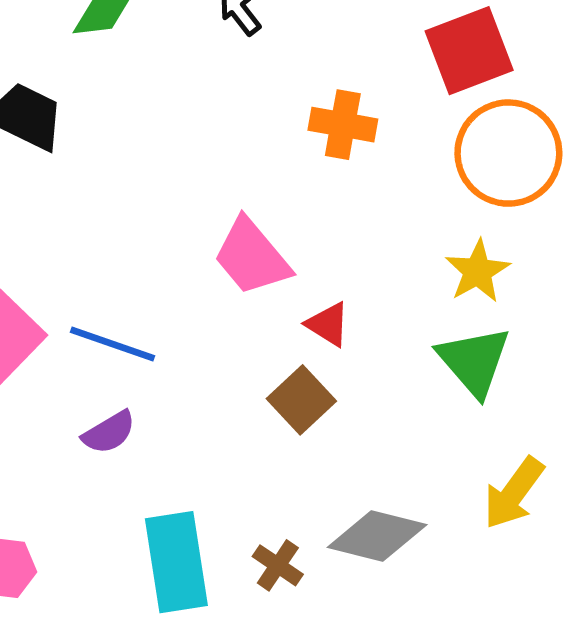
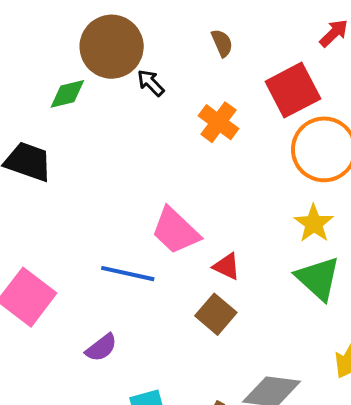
orange cross: (343, 125) -> (219, 122), moved, turned 33
blue line: (112, 344) -> (128, 274), moved

